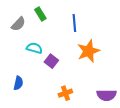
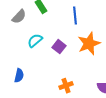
cyan semicircle: (34, 48) -> (35, 41), turned -56
purple square: (51, 61) -> (59, 47), moved

